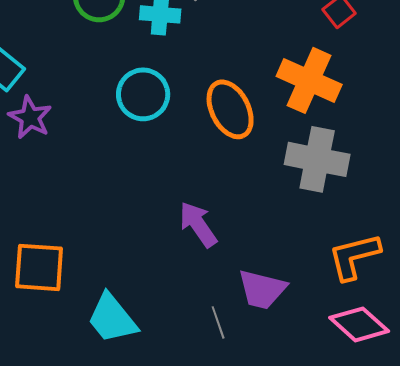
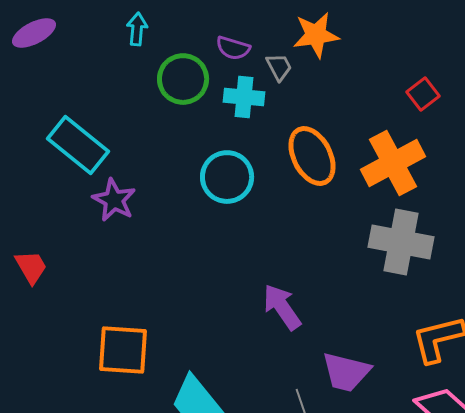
orange cross: (309, 80) -> (393, 163), turned 38
orange ellipse: (230, 109) -> (312, 156), moved

